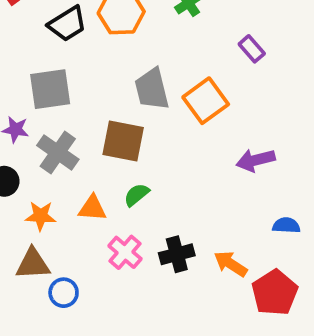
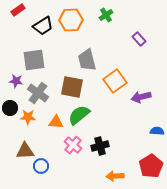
orange square: (206, 101) -> (115, 81), moved
green semicircle: (137, 195) -> (79, 115), size x1.6
orange star: (41, 216) -> (28, 117), moved
orange arrow: (231, 264) -> (115, 176), moved, turned -36

